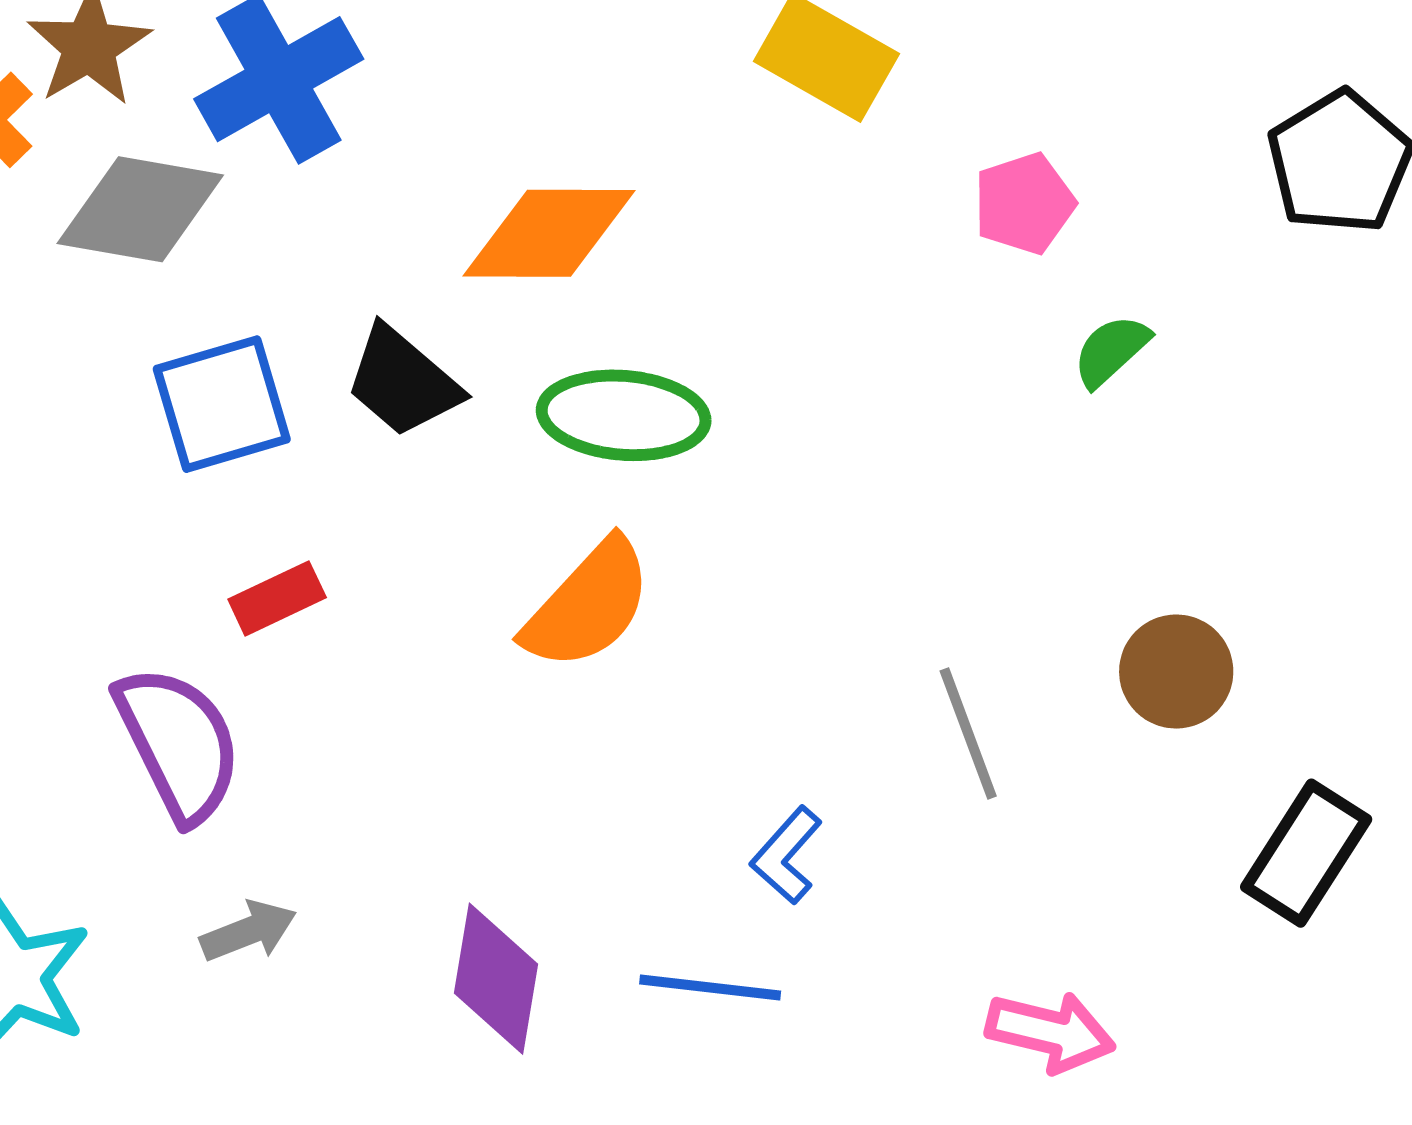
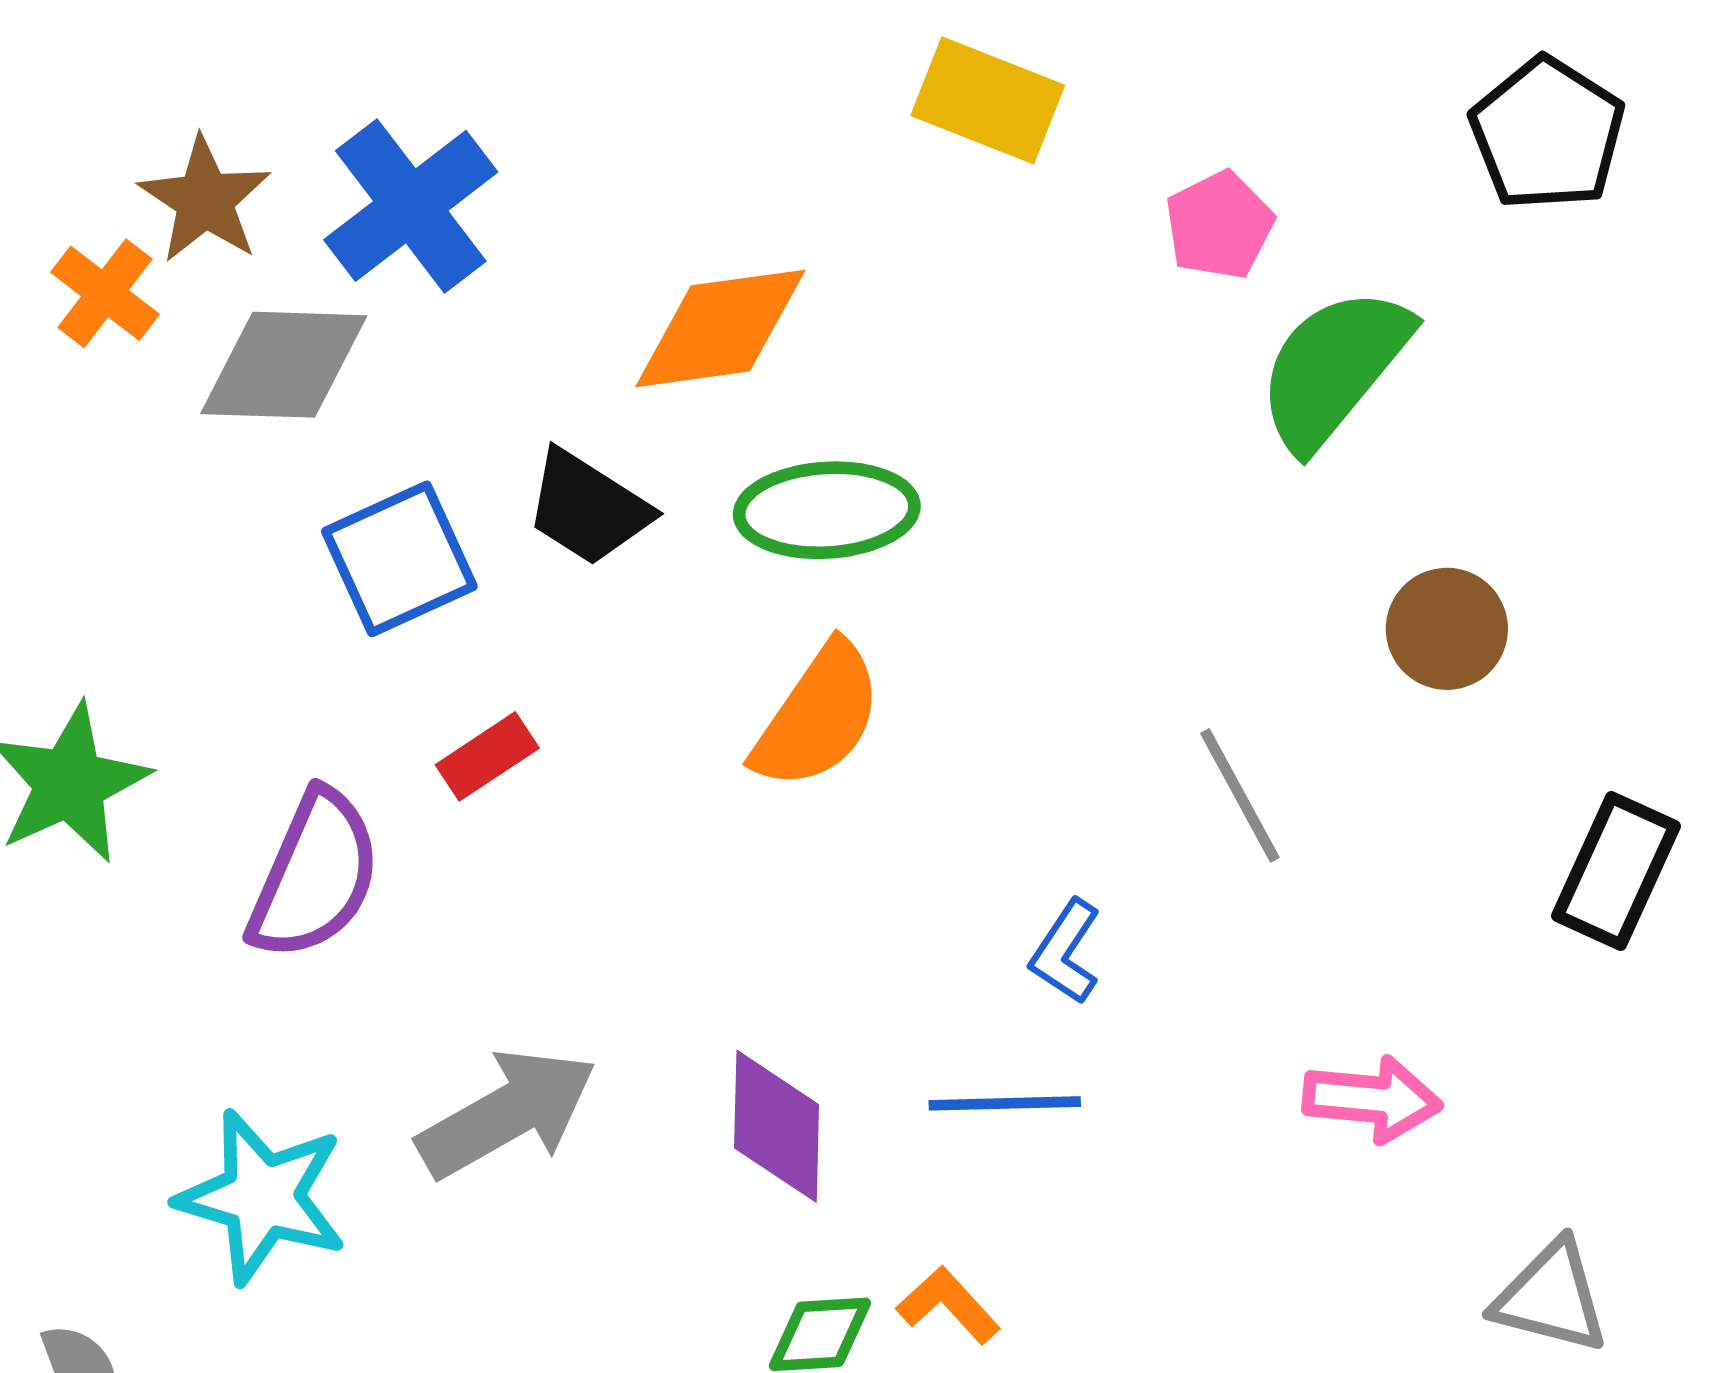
green semicircle: (1111, 351) -> (1334, 368), size x2.0
brown circle: (1176, 672) -> (1447, 629), moved
purple semicircle: (178, 743) -> (315, 875), moved, turned 58
gray arrow: (248, 931) -> (507, 1113), size x1.8

